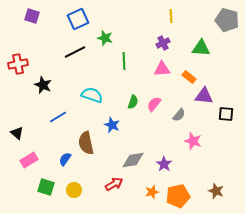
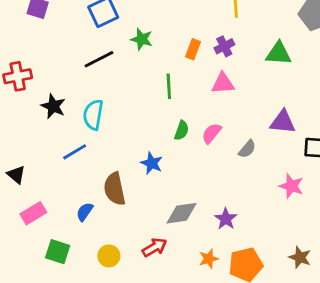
green line: (124, 61) -> (169, 86), moved
orange rectangle: (189, 77) -> (193, 49), moved, turned 72
cyan semicircle: (92, 95) -> (93, 115), moved, turned -100
pink star: (193, 141) -> (291, 186), moved
yellow circle: (74, 190) -> (109, 256), moved

